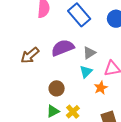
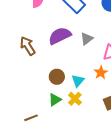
brown arrow: (30, 55) -> (28, 46), turned 102
cyan triangle: (86, 72) -> (78, 81), moved

